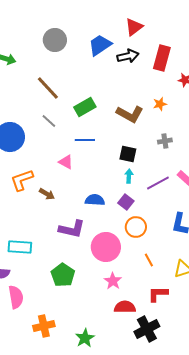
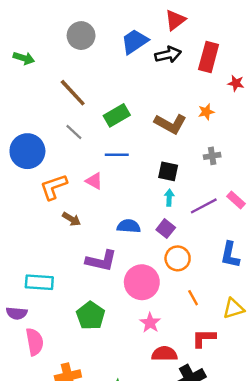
orange L-shape: (22, 180) -> (54, 187), moved

